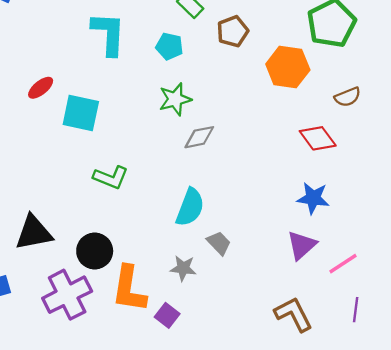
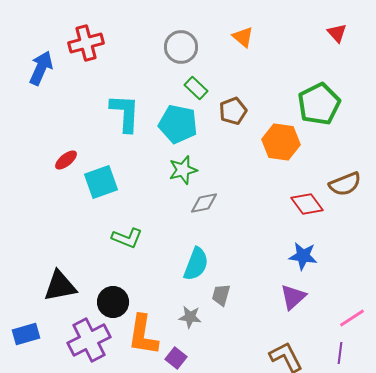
cyan pentagon: (169, 46) -> (178, 124), size x1.6
brown semicircle: (348, 97) -> (345, 184), moved, size x1.4
cyan square: (81, 113) -> (101, 182), turned -32
gray trapezoid: (219, 243) -> (221, 295), turned -120
pink line: (343, 264) -> (352, 318), moved

